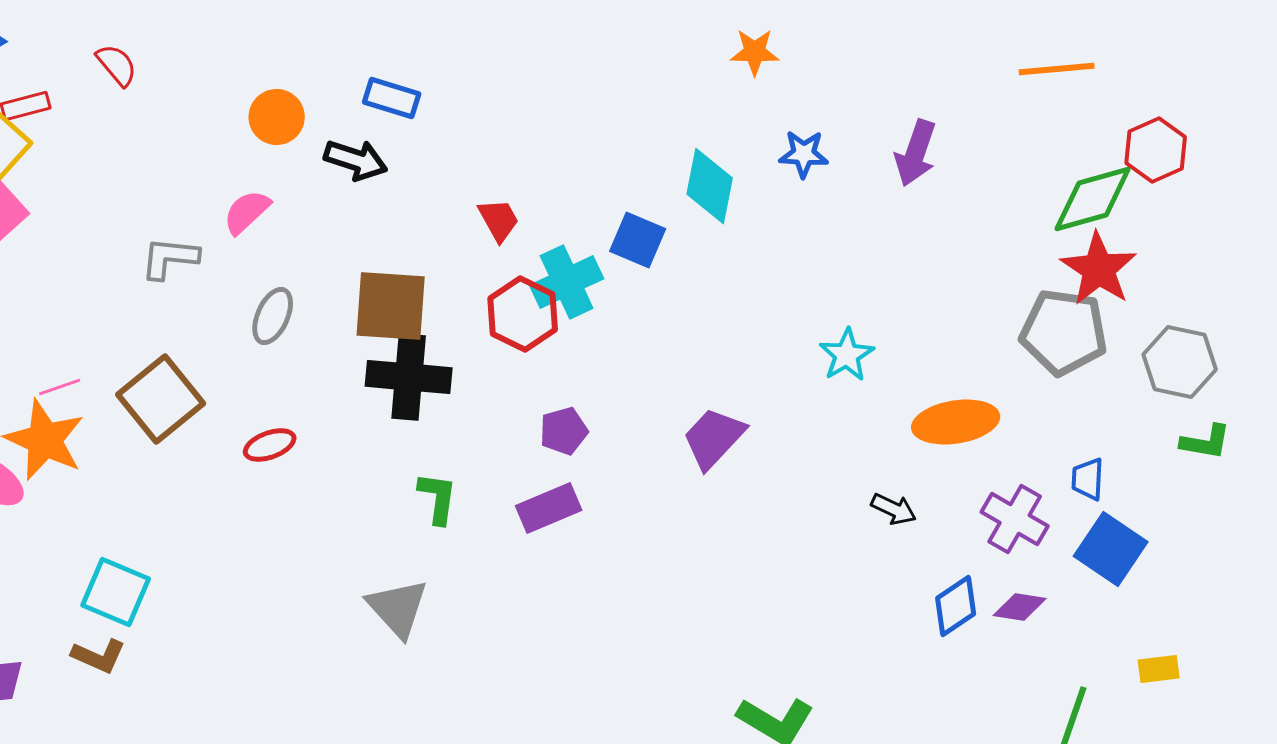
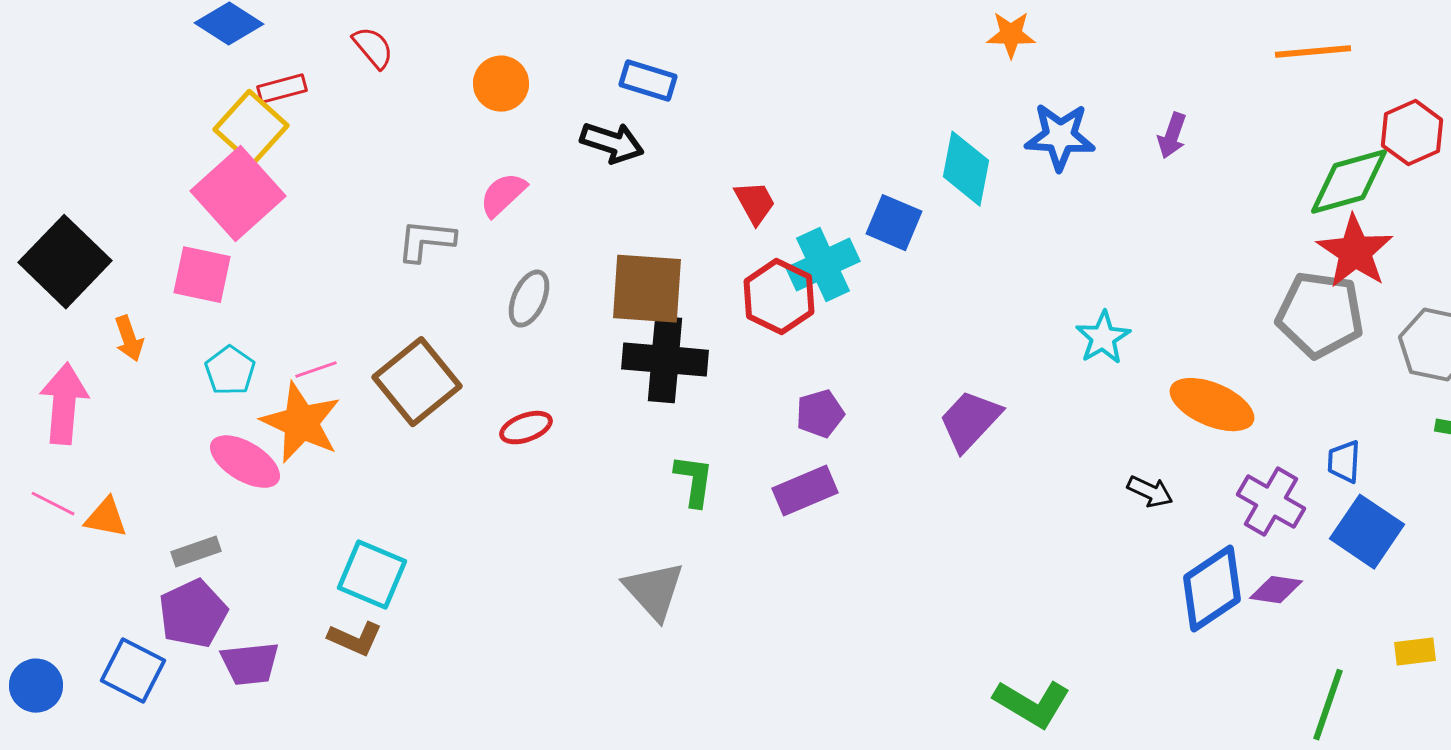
orange circle: (277, 117) -> (501, 84), moved
purple arrow: (916, 153) -> (1172, 136), size x0.7
blue star: (804, 154) -> (1060, 137), size x1.4
orange ellipse: (956, 422) -> (1212, 405), turned 32
blue diamond: (956, 606) -> (1212, 589), size x1.4

